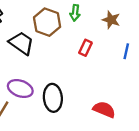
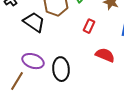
red semicircle: (104, 109) -> (105, 55), moved

